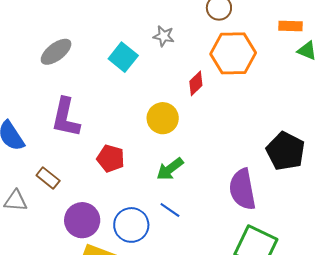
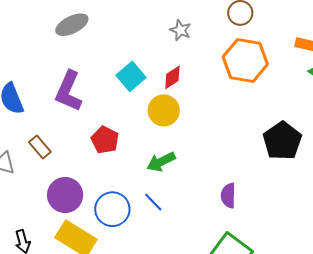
cyan square: (123, 57) -> (131, 76), moved
red diamond: (196, 83) -> (172, 77), moved
black pentagon: (286, 151) -> (282, 141), moved
purple semicircle: (242, 189) -> (228, 196), size x0.6

